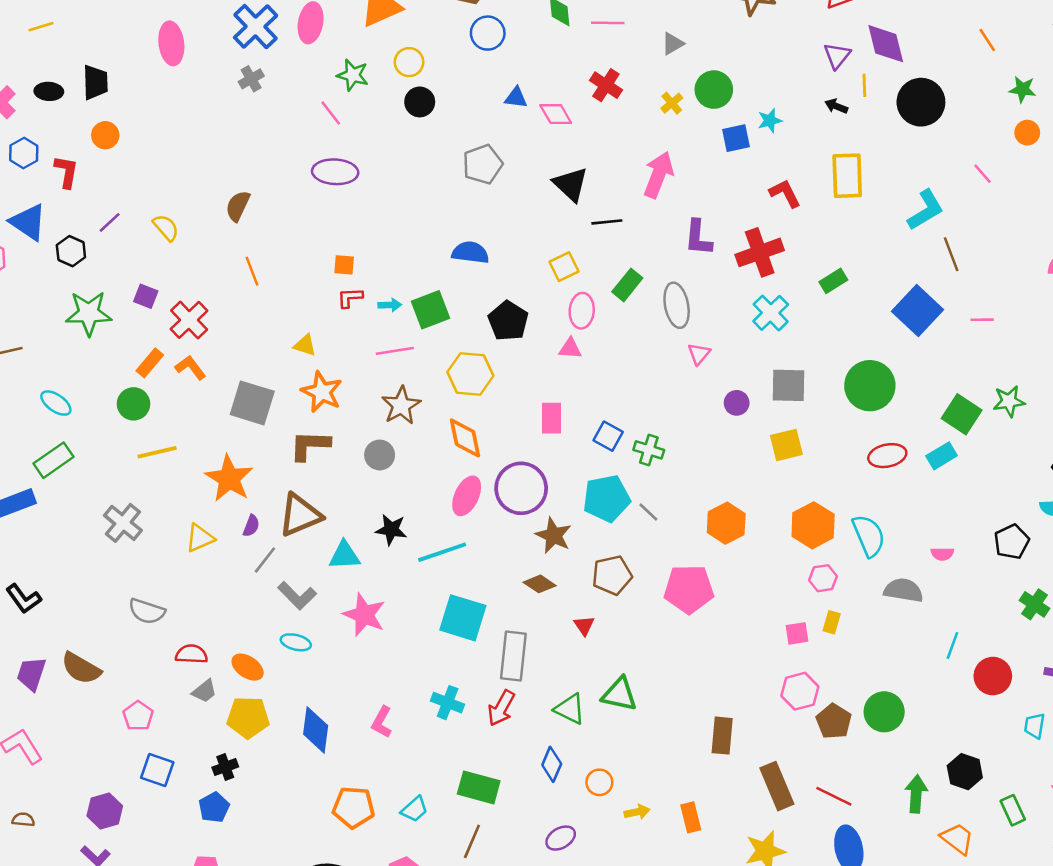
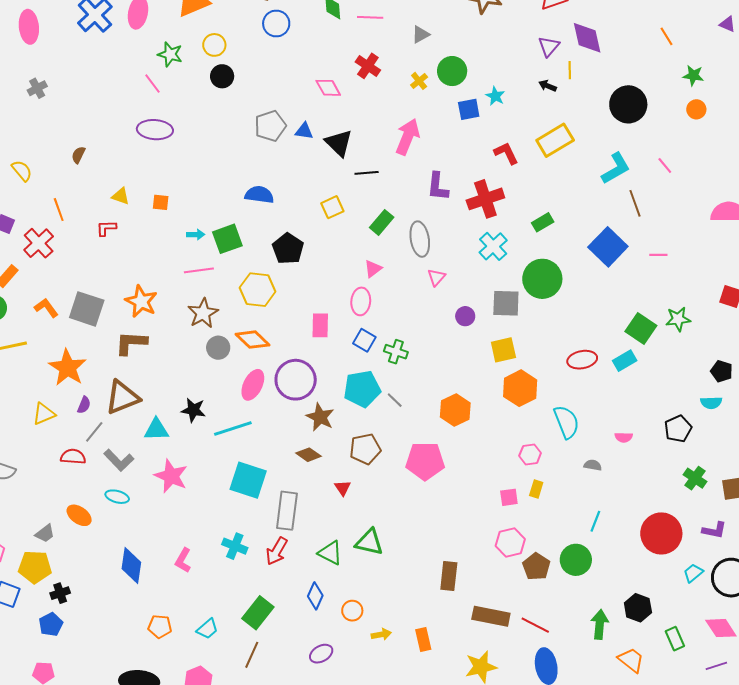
gray cross: (251, 79) -> (37, 88), moved
blue triangle: (516, 98) -> (304, 131), moved
black circle: (921, 102) -> (628, 104), moved
cyan star: (770, 121) -> (495, 96), turned -30
pink line: (983, 174) -> (665, 165), moved
yellow rectangle: (847, 176) -> (555, 140), turned 60
brown semicircle: (238, 206) -> (78, 155), size x0.7
orange line: (252, 271) -> (59, 210), moved
red L-shape: (350, 298) -> (106, 228), moved
pink ellipse: (582, 311) -> (361, 301), moved
yellow triangle: (305, 345) -> (121, 196), moved
pink triangle: (570, 348) -> (373, 269), moved, turned -42
orange L-shape: (190, 368) -> (46, 308), moved
green circle: (870, 386) -> (542, 279), moved
orange diamond: (465, 438) -> (252, 340), turned -36
gray circle: (380, 455) -> (218, 348), moved
orange hexagon: (813, 525) -> (520, 388), moved
gray semicircle: (903, 590) -> (593, 465), size x0.6
cyan line: (952, 645) -> (595, 521), moved
red semicircle: (191, 654) -> (73, 457), moved
red circle: (993, 676) -> (661, 533), size x1.4
yellow pentagon: (248, 717) -> (35, 567), moved
cyan trapezoid: (1035, 726) -> (693, 573), turned 40
brown rectangle: (777, 786) -> (491, 616), turned -57
green rectangle: (479, 787) -> (258, 613), turned -68
orange pentagon: (354, 807) -> (160, 627), size x0.7

